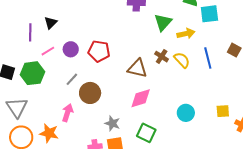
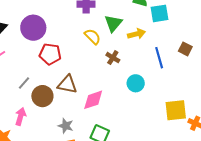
purple circle: (71, 49) -> (33, 28), moved, size x1.6
yellow semicircle: (182, 60) -> (93, 37), moved
brown triangle: (137, 68) -> (67, 84), moved
yellow square: (223, 111) -> (176, 110), size x1.6
cyan circle: (186, 113) -> (136, 83), moved

